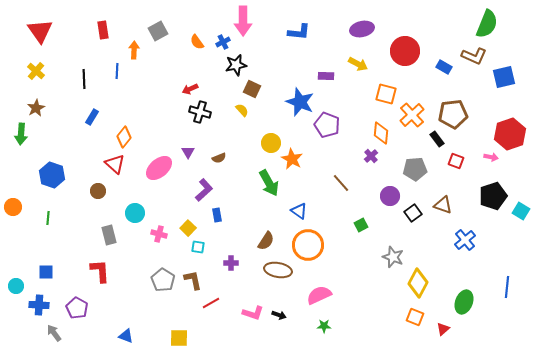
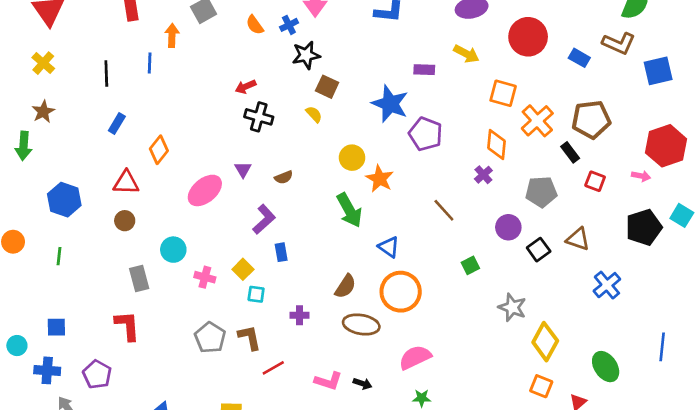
red triangle: (115, 164) -> (126, 183), moved, turned -40
cyan square: (521, 211) -> (682, 215), moved
green ellipse: (464, 302) -> (606, 367), turned -55

